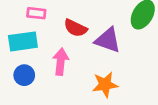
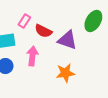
pink rectangle: (36, 13) -> (24, 21), moved, turned -64

